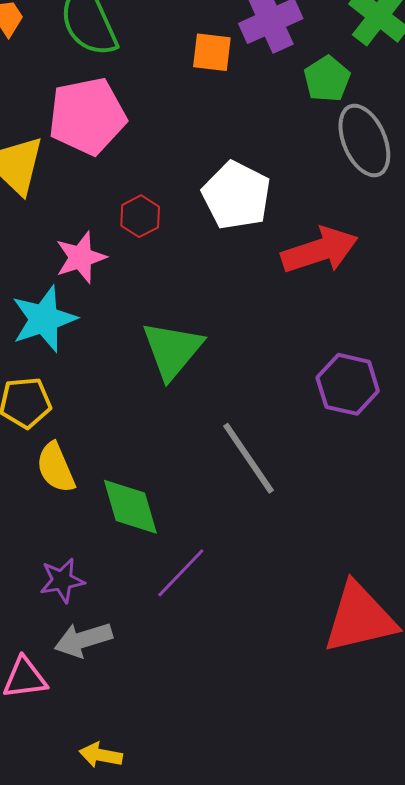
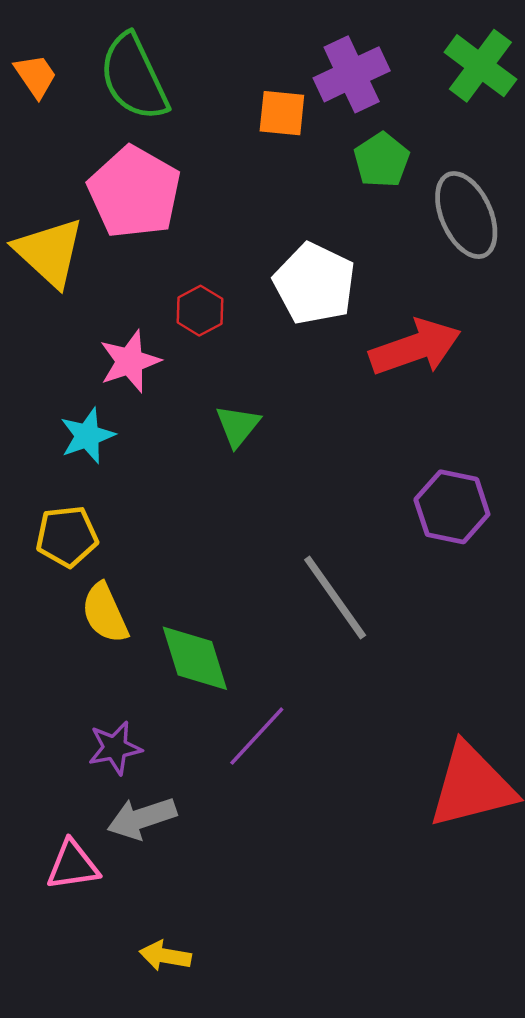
green pentagon: (327, 79) -> (382, 160), moved
pink pentagon: (87, 116) -> (134, 192), turned -30
cyan star: (44, 319) -> (87, 436), size x0.7
green triangle: (172, 350) -> (238, 426), moved, size x0.6

